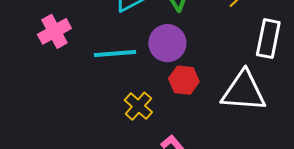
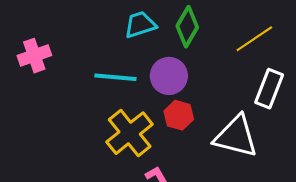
pink cross: (54, 31) -> (34, 56), moved
yellow cross: (138, 106) -> (130, 133), size x1.6

